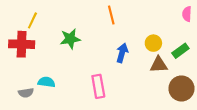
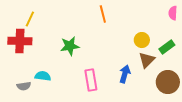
green star: (70, 39) -> (70, 46), moved
blue arrow: (122, 53) -> (125, 74), moved
brown triangle: (159, 65) -> (147, 60), turned -42

